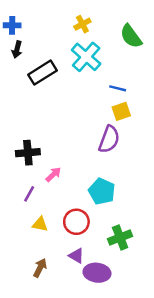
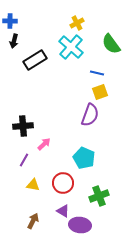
yellow cross: (82, 24) -> (77, 23), moved
green semicircle: (131, 36) -> (111, 44), moved

